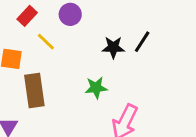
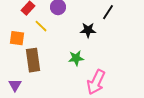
black line: (142, 42) -> (108, 12), moved

